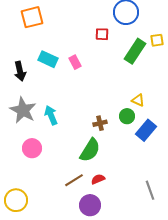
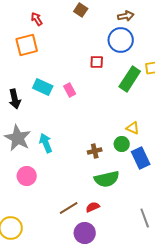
blue rectangle: (146, 130) -> (141, 158), turned -65
green semicircle: (90, 150) -> (107, 179), moved, turned 45

